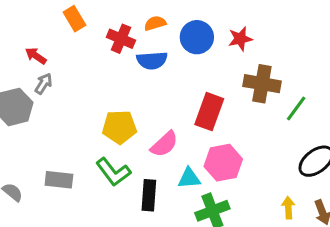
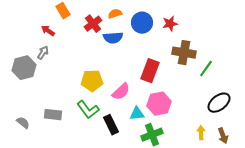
red cross: (121, 39) -> (93, 24), turned 30
red arrow: (36, 56) -> (48, 31), moved
black rectangle: (149, 195) -> (111, 125), turned -30

